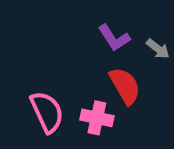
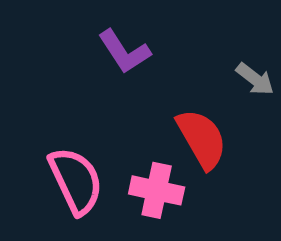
purple L-shape: (114, 38) -> (124, 52), moved

